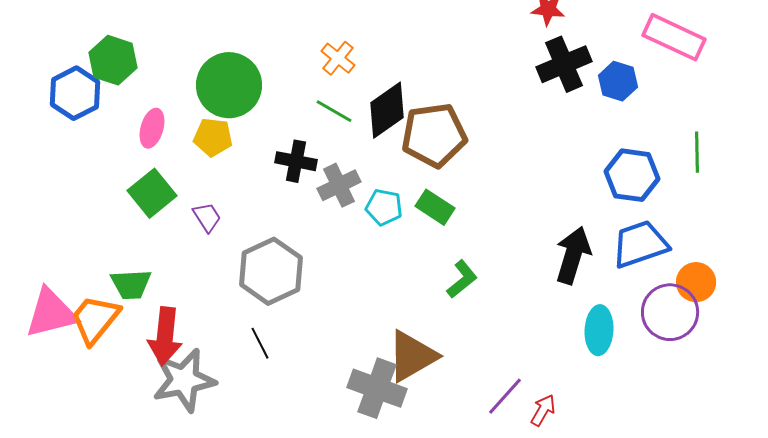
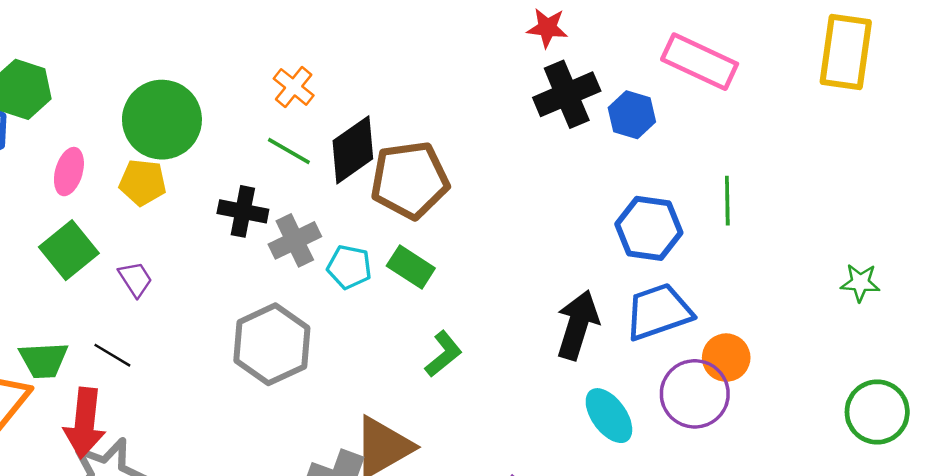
gray hexagon: (271, 271) -> (272, 344), moved
cyan ellipse: (599, 330) -> (609, 416), turned -39
black line: (260, 343) -> (112, 355), moved, turned -32

